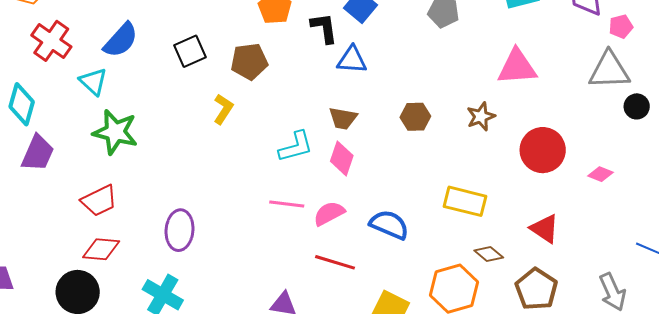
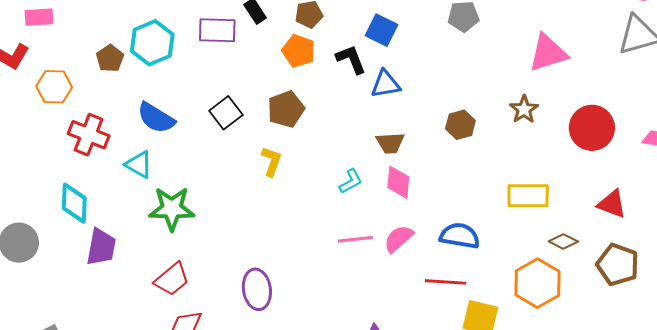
blue semicircle: (121, 40) -> (156, 118), turned 93
cyan L-shape: (296, 147) -> (351, 181), size x0.7
red line: (335, 262) -> (446, 282), moved

